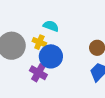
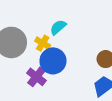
cyan semicircle: (51, 26) -> (58, 27), turned -70

